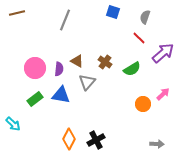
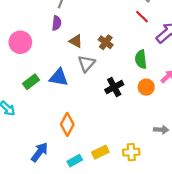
pink circle: (35, 68) -> (20, 42), moved
purple semicircle: (59, 69) -> (57, 23), moved
green semicircle: (132, 69) -> (141, 59), moved, turned 114
black cross: (96, 140) -> (114, 87), moved

